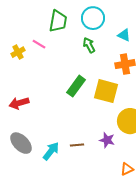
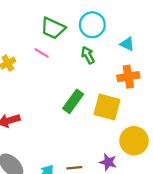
green trapezoid: (58, 21) -> (53, 28), turned 105
pink line: (39, 44) -> (42, 53), moved

